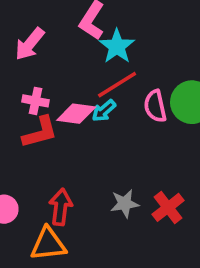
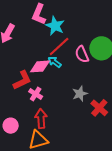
pink cross: (35, 101) -> (36, 94), moved, turned 32
cyan arrow: (104, 111) -> (55, 62), turned 88
gray star: (125, 204) -> (80, 94), moved

